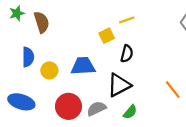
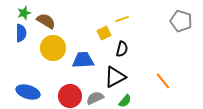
brown semicircle: (42, 22) -> (46, 21), turned -42
blue semicircle: (28, 57) -> (21, 33), moved
yellow circle: (49, 70) -> (53, 48), moved, size x1.6

